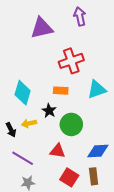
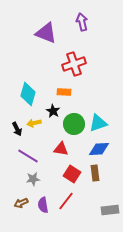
purple triangle: (42, 28) -> (46, 33), turned 35
cyan triangle: (97, 90) -> (98, 123), moved

